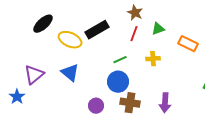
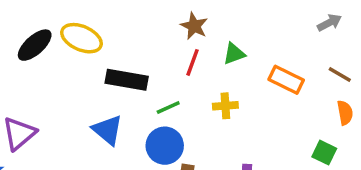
black rectangle: (97, 30) -> (127, 80), moved, turned 40
yellow ellipse: (70, 40) -> (81, 38), moved
blue triangle: (70, 73) -> (108, 130), moved

